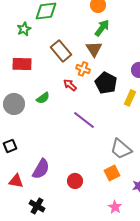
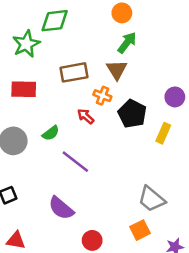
green star: (24, 29) -> (26, 44), size x1.5
brown rectangle: (61, 51) -> (74, 72), turned -60
purple line: (84, 120) -> (75, 162), moved
purple semicircle: (41, 169) -> (61, 208), moved, turned 100

